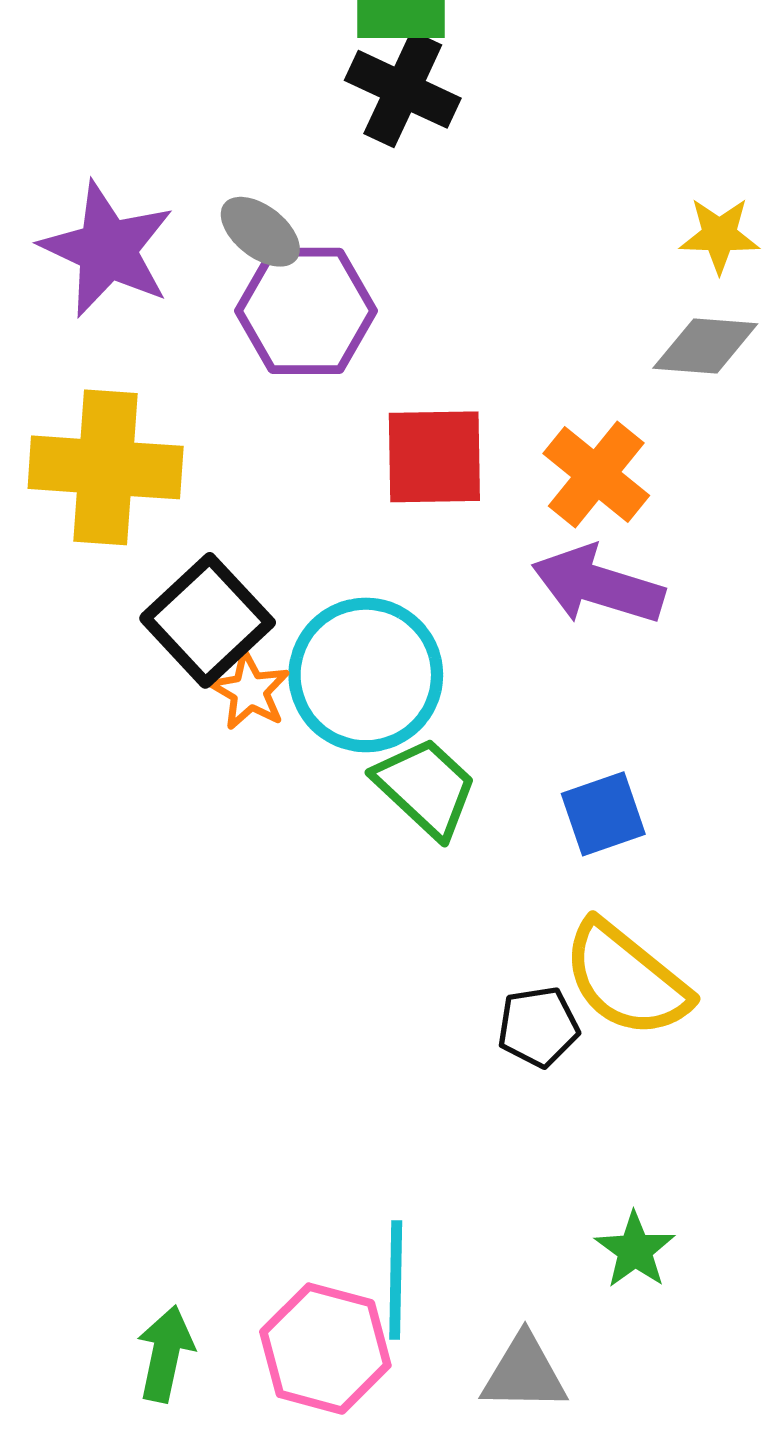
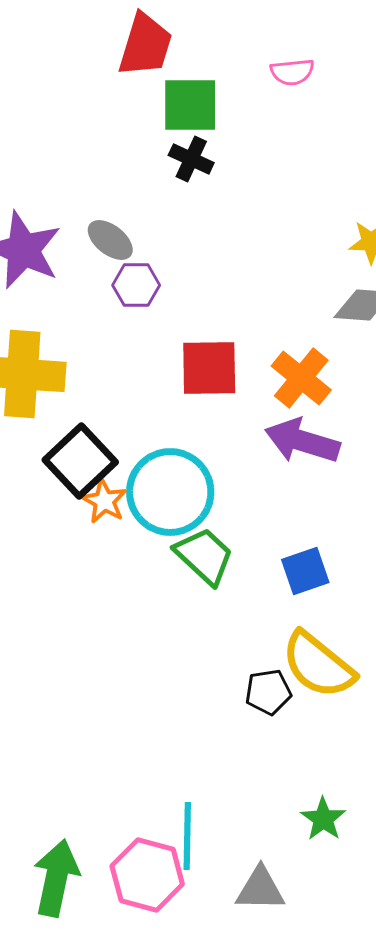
black cross: (403, 89) -> (191, 159), size x0.7
purple hexagon: (306, 311) -> (136, 285), size x0.6
green arrow: (165, 1354) -> (56, 878), size x1.4

